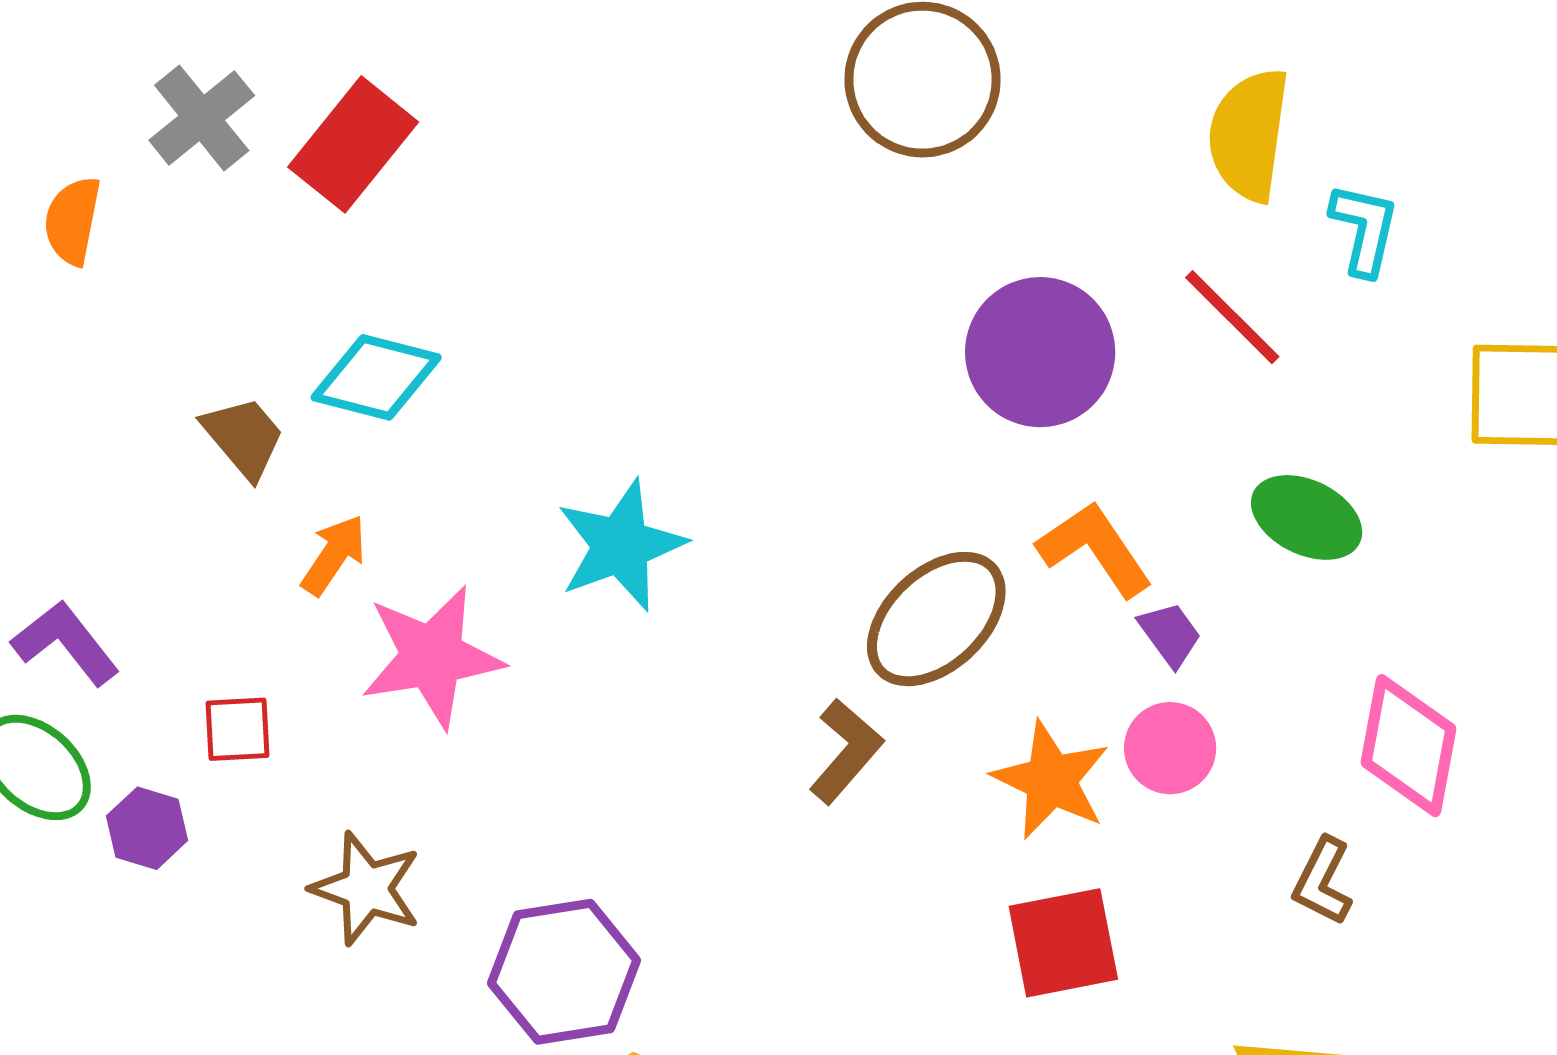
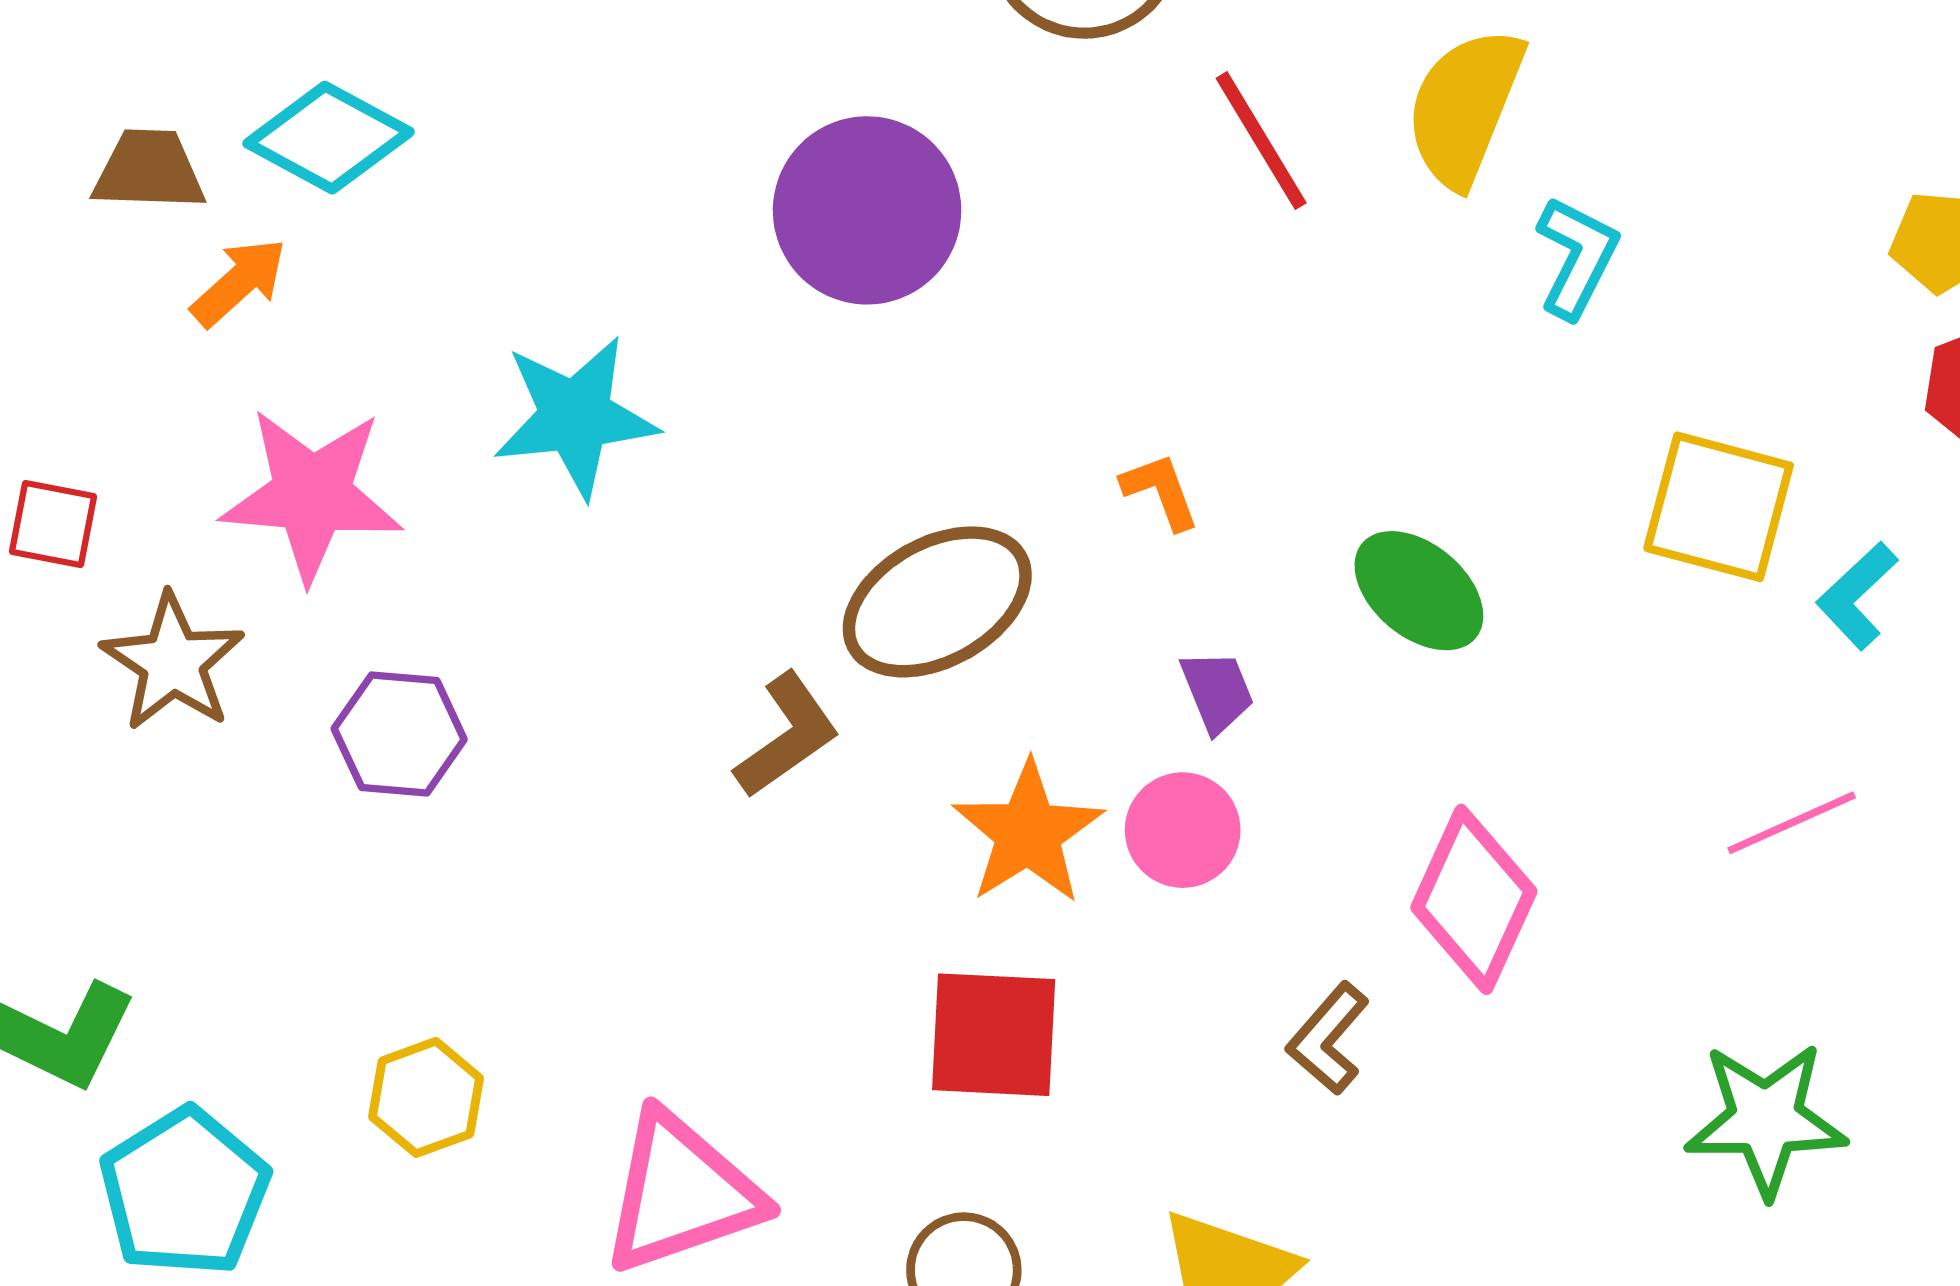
red line: (1232, 317) -> (1261, 141), moved
purple circle: (1040, 352) -> (867, 210), moved
brown trapezoid: (244, 437) -> (149, 170), turned -62
orange L-shape: (1095, 549) -> (1160, 491), moved, size x0.6
orange arrow: (334, 555) -> (239, 282), moved
brown star: (366, 889) -> (173, 662), moved
purple hexagon: (564, 972) -> (399, 734), moved, size x0.7

